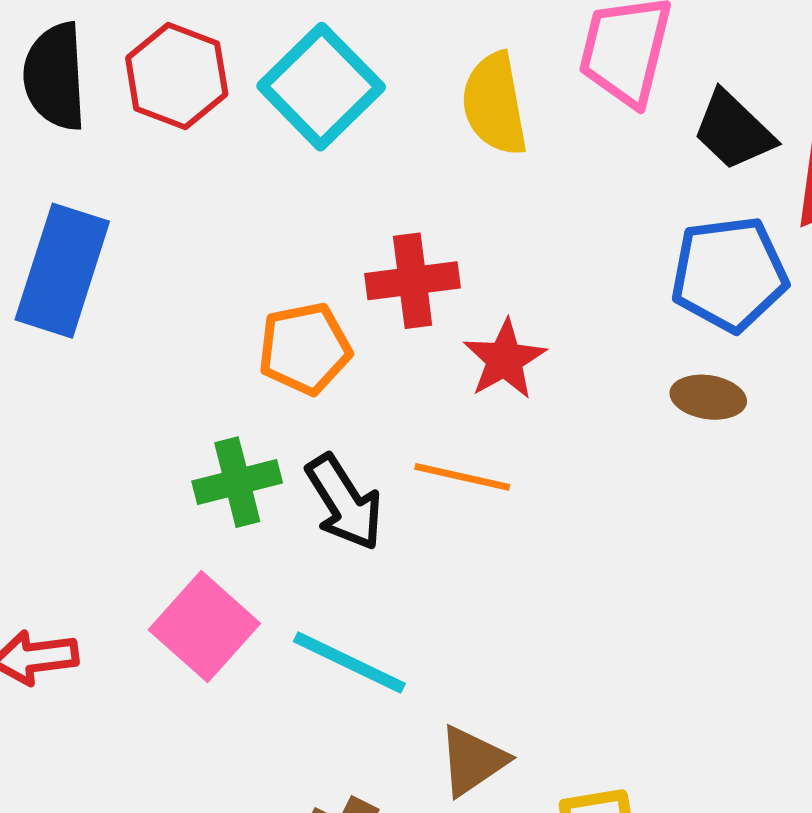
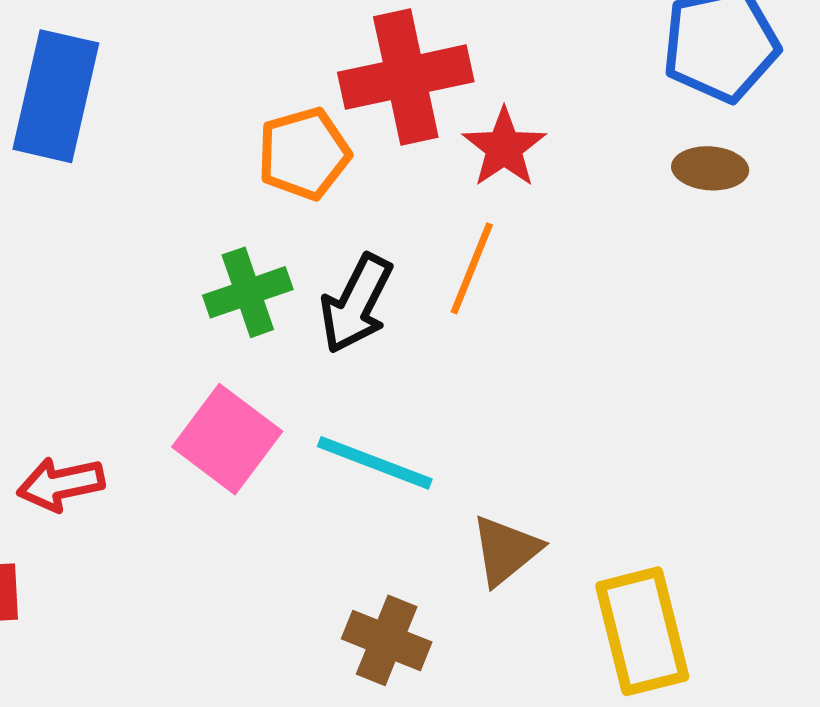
red cross: (413, 281) -> (406, 77), size x1.4
orange line: (462, 477) -> (472, 268), turned -76
black arrow: (344, 502) -> (356, 304), turned 64

